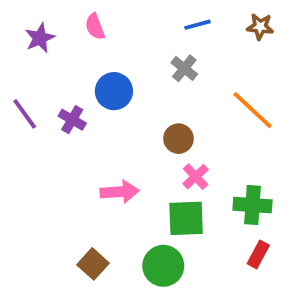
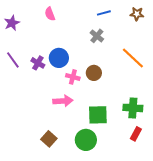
purple star: (40, 38) -> (12, 23), moved
blue circle: (114, 91) -> (59, 58), moved
pink cross: (196, 177) -> (73, 77), moved, turned -32

